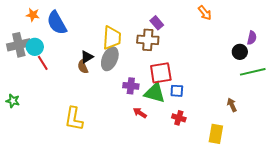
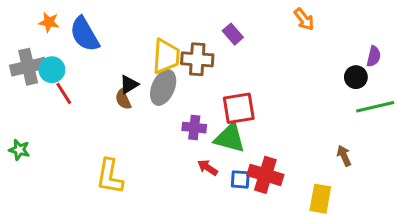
brown cross: (148, 40) -> (197, 59), moved
blue square: (177, 91) -> (240, 179), moved
red cross: (179, 118) -> (265, 175), size x1.6

